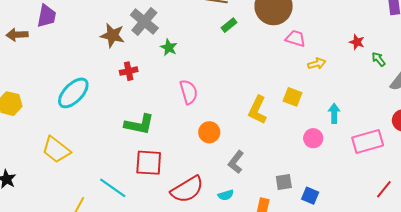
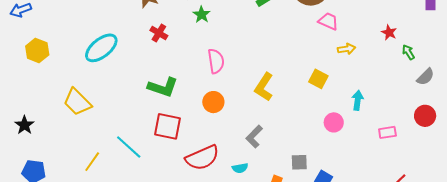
red cross: (129, 71) -> (159, 33), turned 36
yellow L-shape: (257, 110) -> (264, 87), moved
orange circle: (209, 132) -> (213, 102), moved
pink rectangle: (368, 141) -> (387, 132), size x0.6

